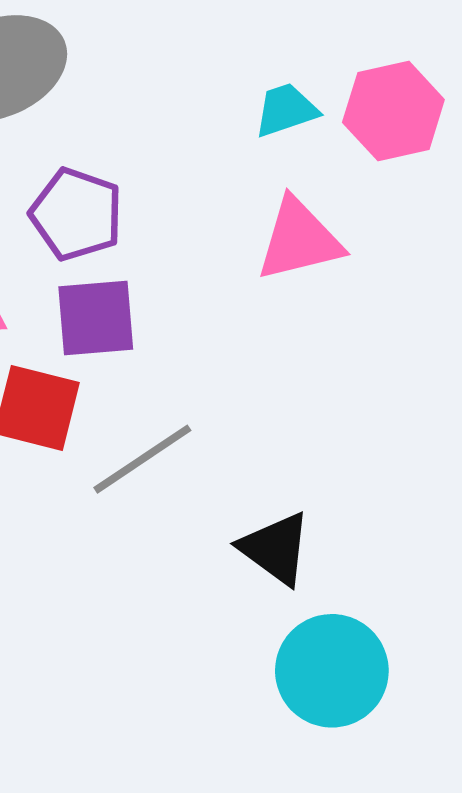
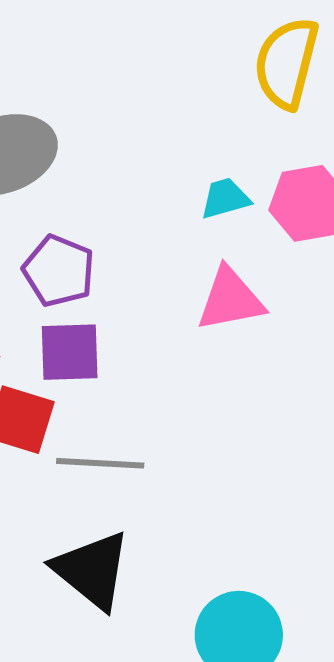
gray line: (142, 459) -> (100, 463), turned 34
black triangle: (275, 548) -> (92, 570), moved, size x1.4

